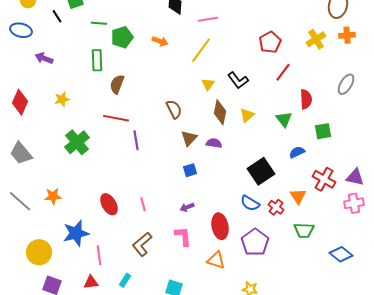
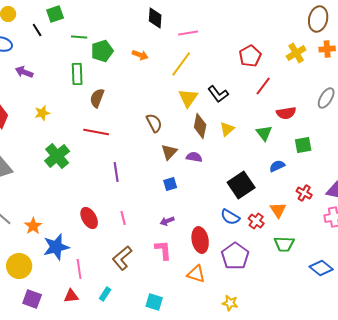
yellow triangle: (208, 84) -> (188, 98), size x1.5
red semicircle: (306, 99) -> (286, 113), turned 84
purple line: (136, 140) -> (116, 172), moved
red cross: (324, 179) -> (304, 193), size x0.7
orange star: (53, 196) -> (33, 226), moved, turned -30

